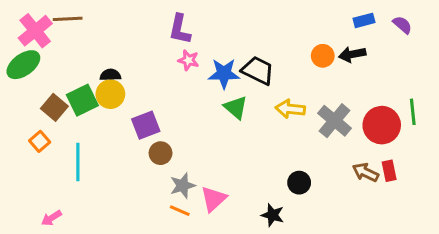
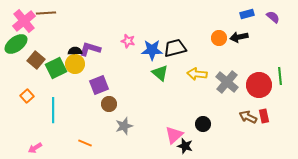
purple L-shape: (180, 29) -> (90, 49), moved, turned 95
black trapezoid: (258, 71) -> (175, 48), turned -40
brown square: (54, 107) -> (36, 60), moved
pink triangle: (214, 199) -> (174, 135), moved
orange line: (180, 211) -> (85, 143), moved

